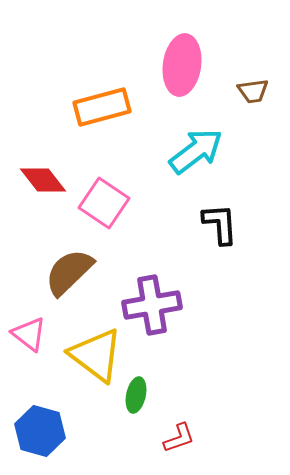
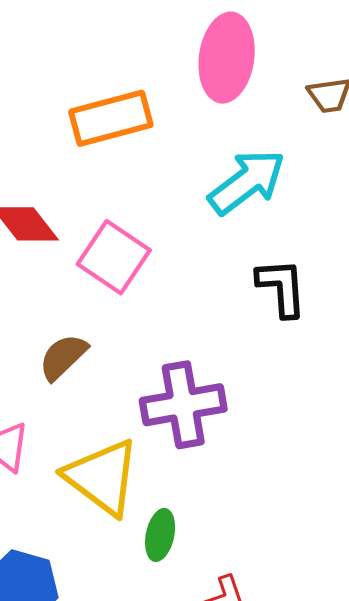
brown semicircle: (69, 272) -> (63, 357), size x0.7

